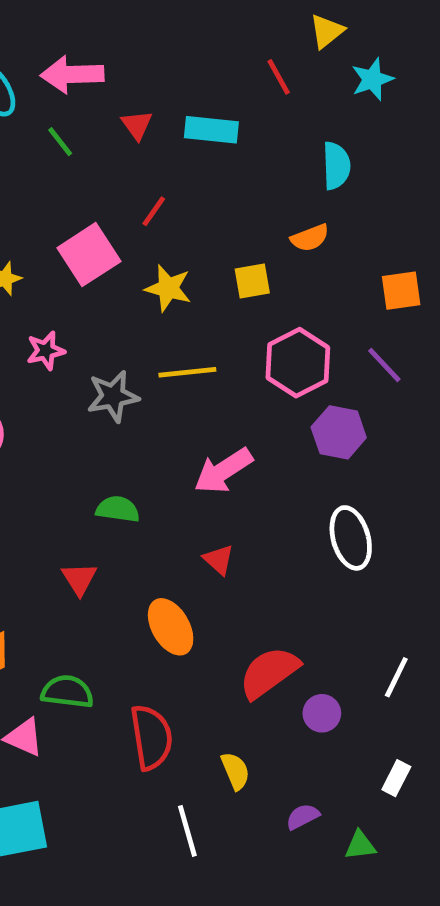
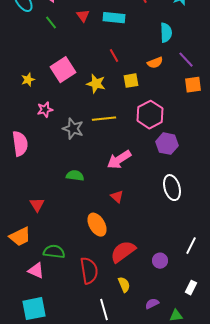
red line: (154, 211) -> (114, 56), moved, turned -64
purple line: (384, 365) -> (186, 60), moved
gray star: (113, 396) -> (73, 129), turned 30
red triangle: (79, 579) -> (37, 205), moved
red semicircle: (269, 672) -> (123, 252), moved

